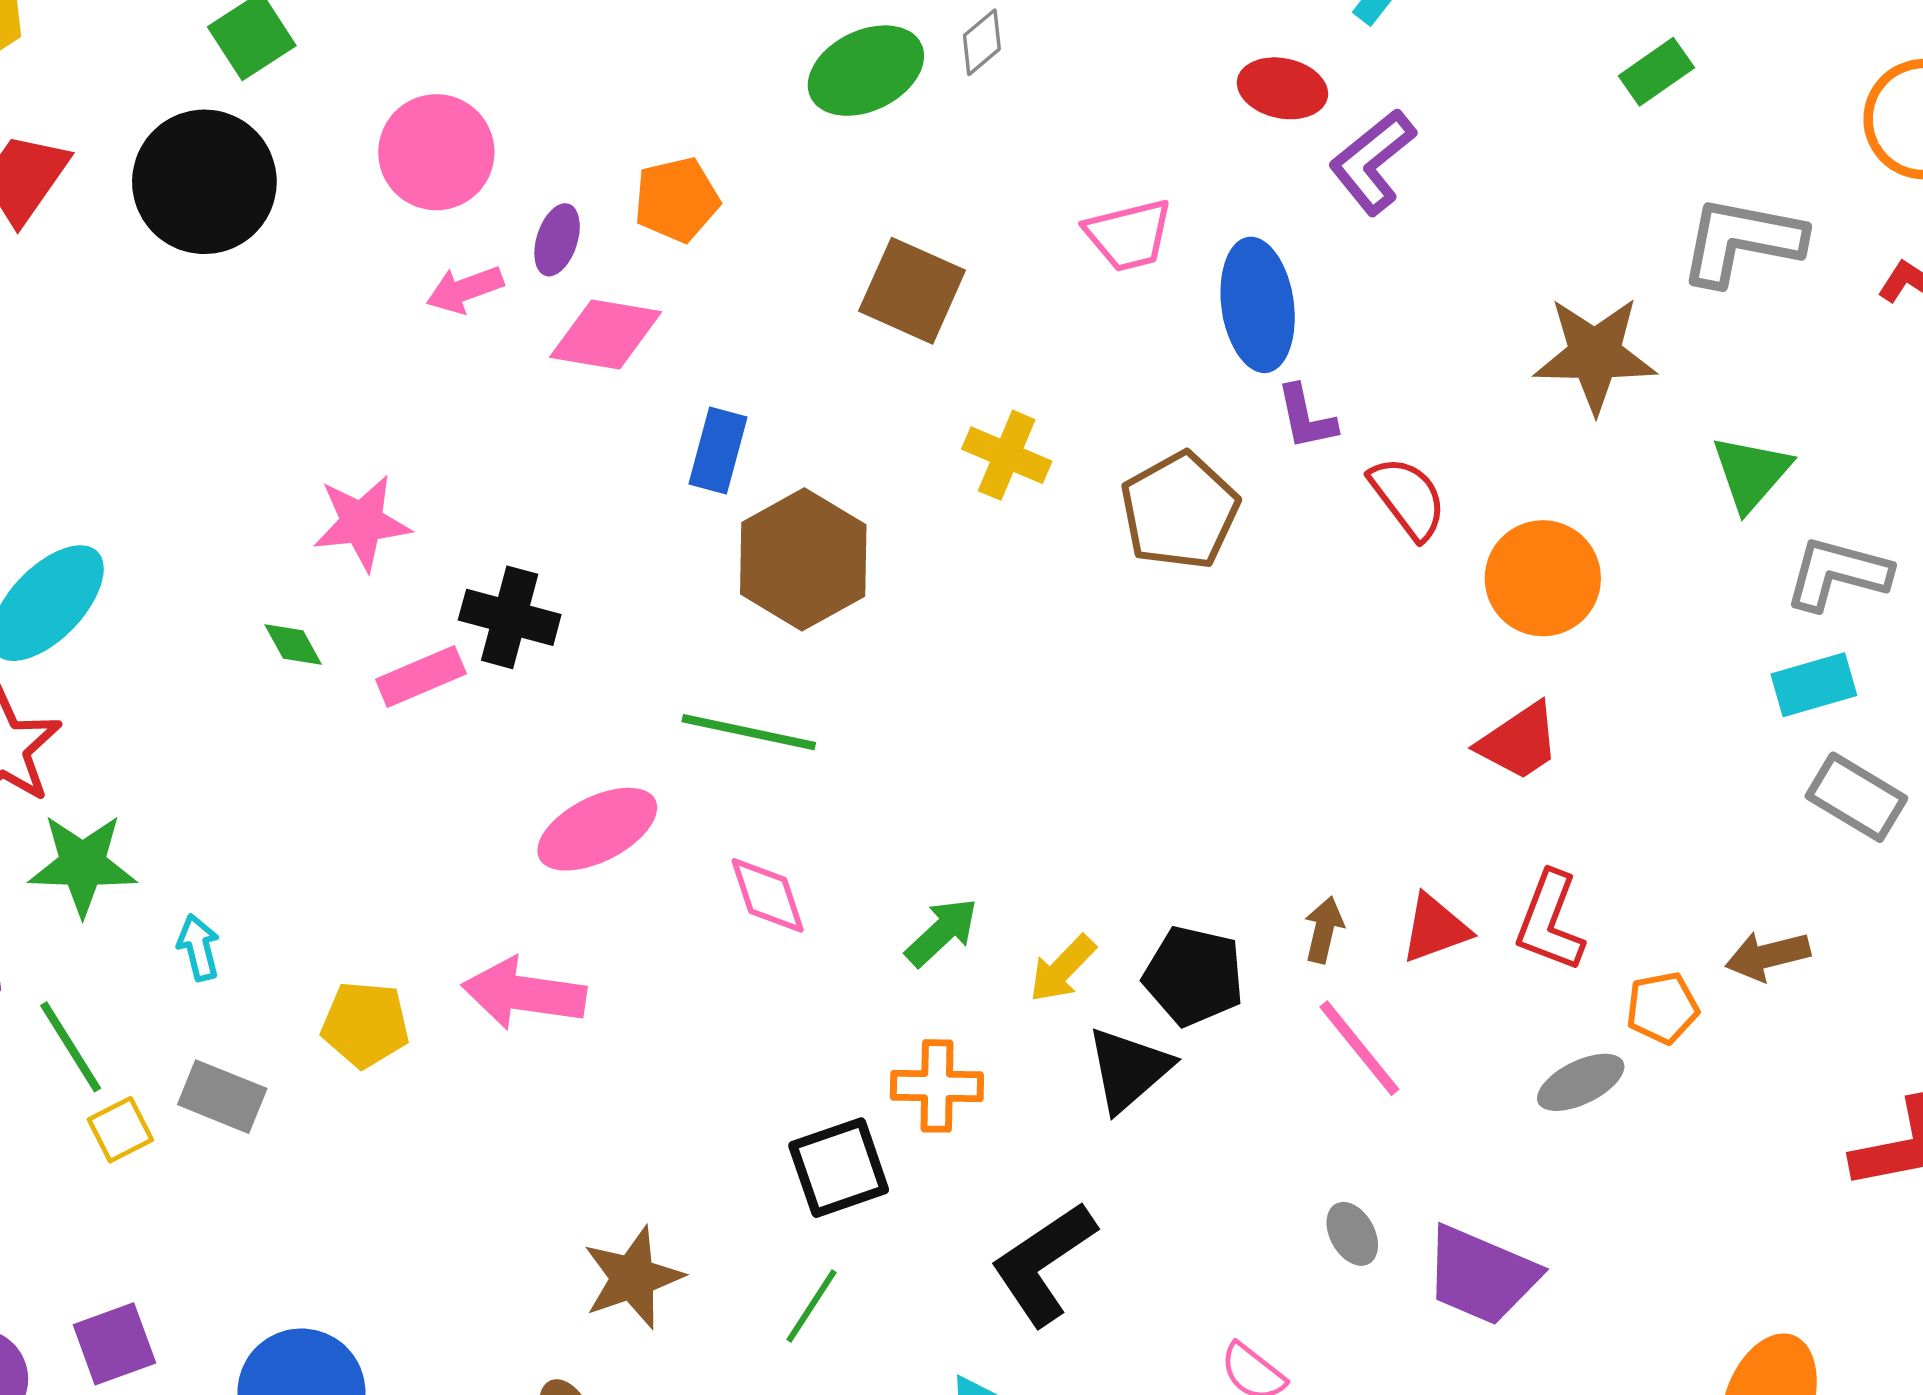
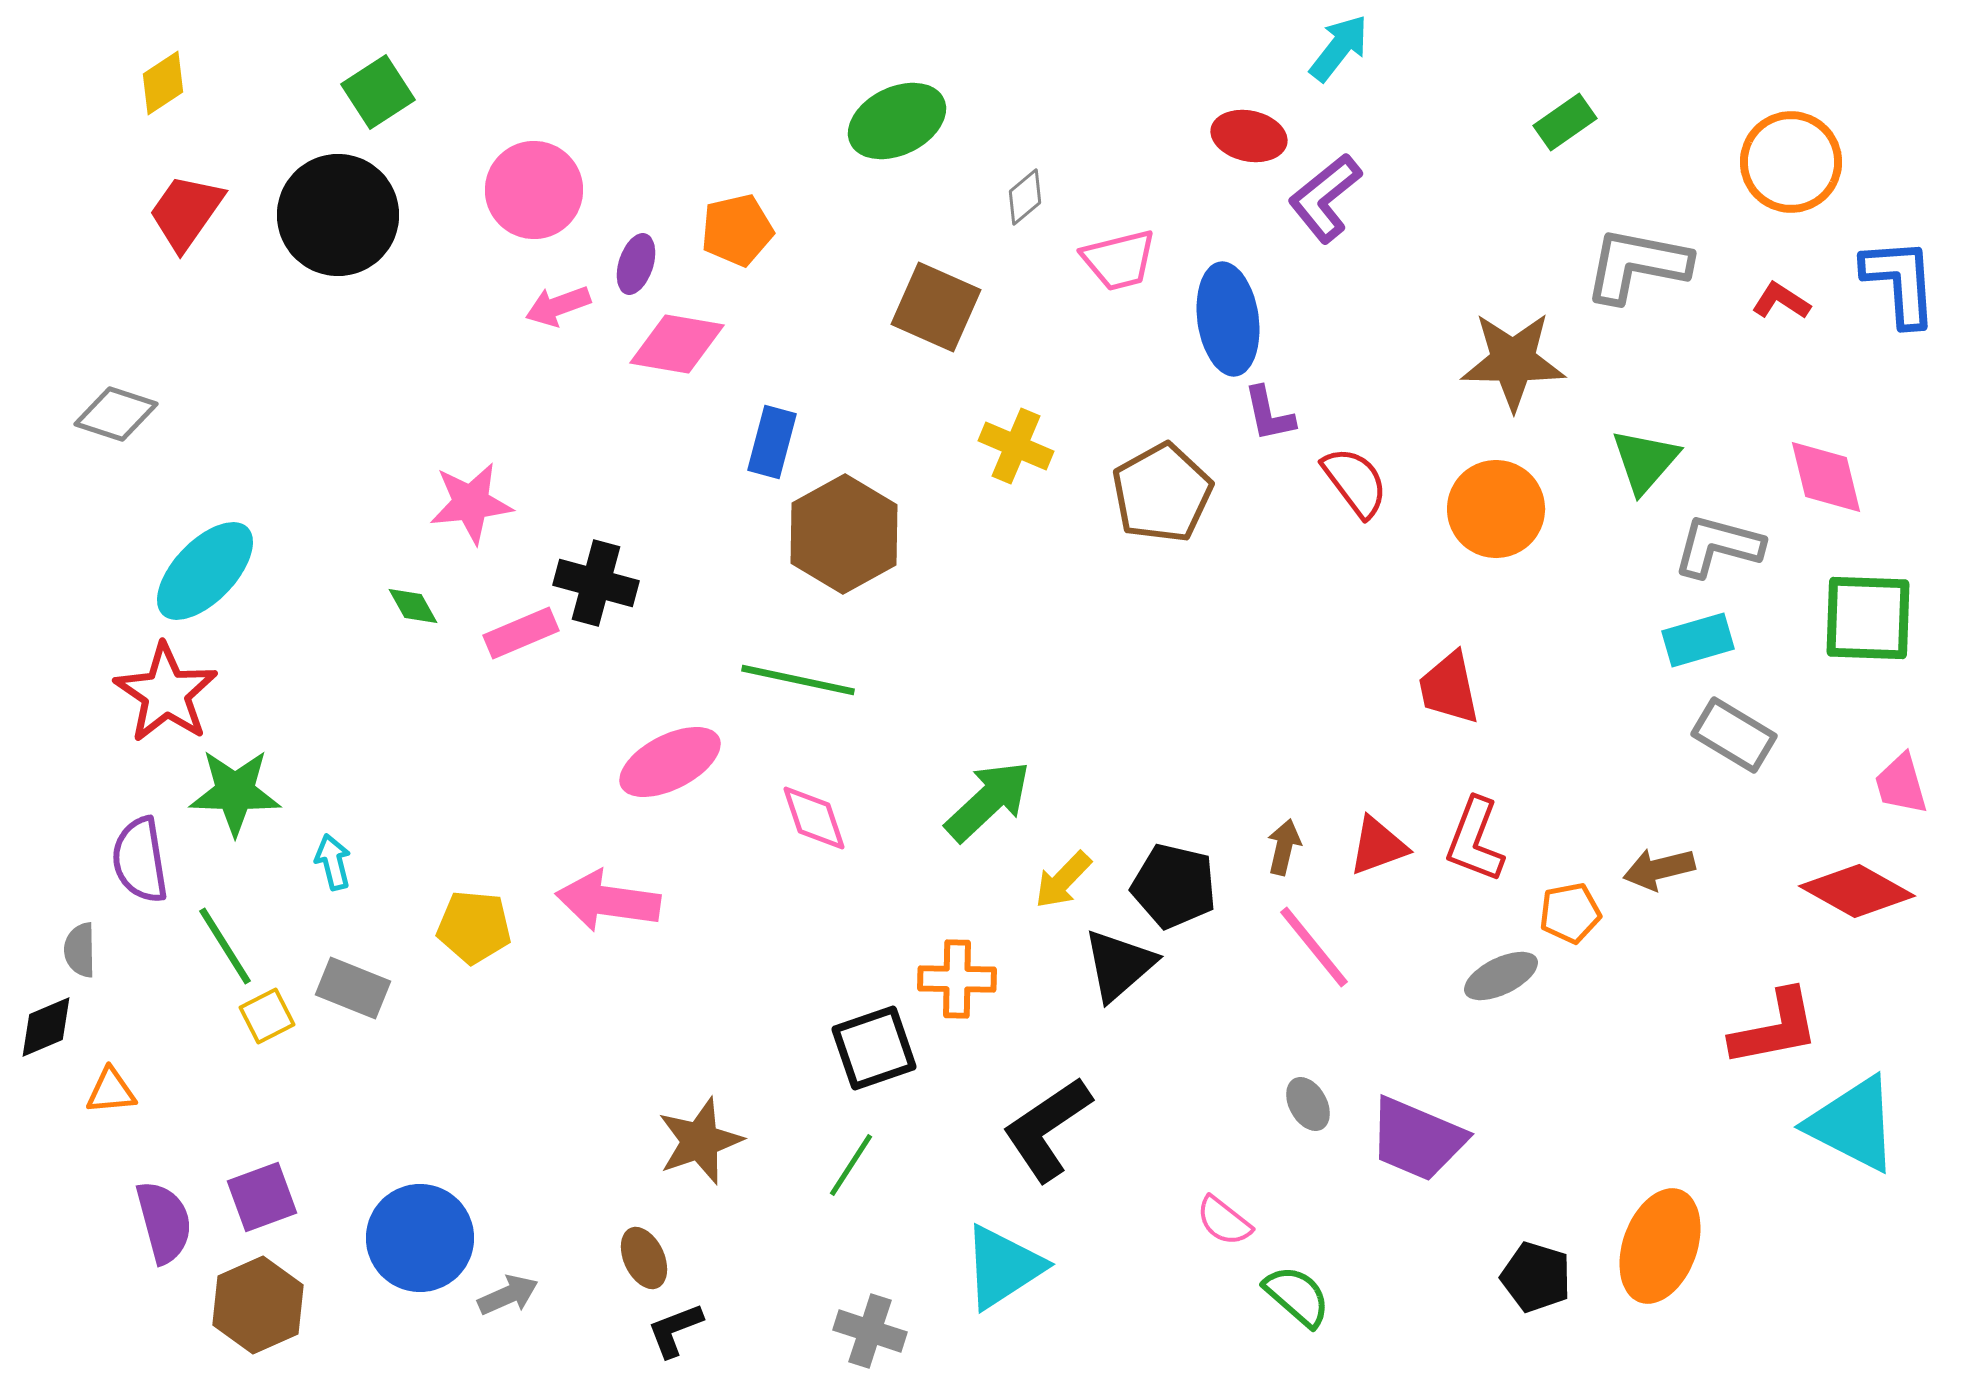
gray diamond: (982, 42) -> (1025, 197), moved
orange circle: (1543, 578) -> (1496, 509), moved
red trapezoid: (1519, 742) -> (1449, 688), turned 112
green arrow: (942, 932) -> (988, 801), moved, size x1.4

